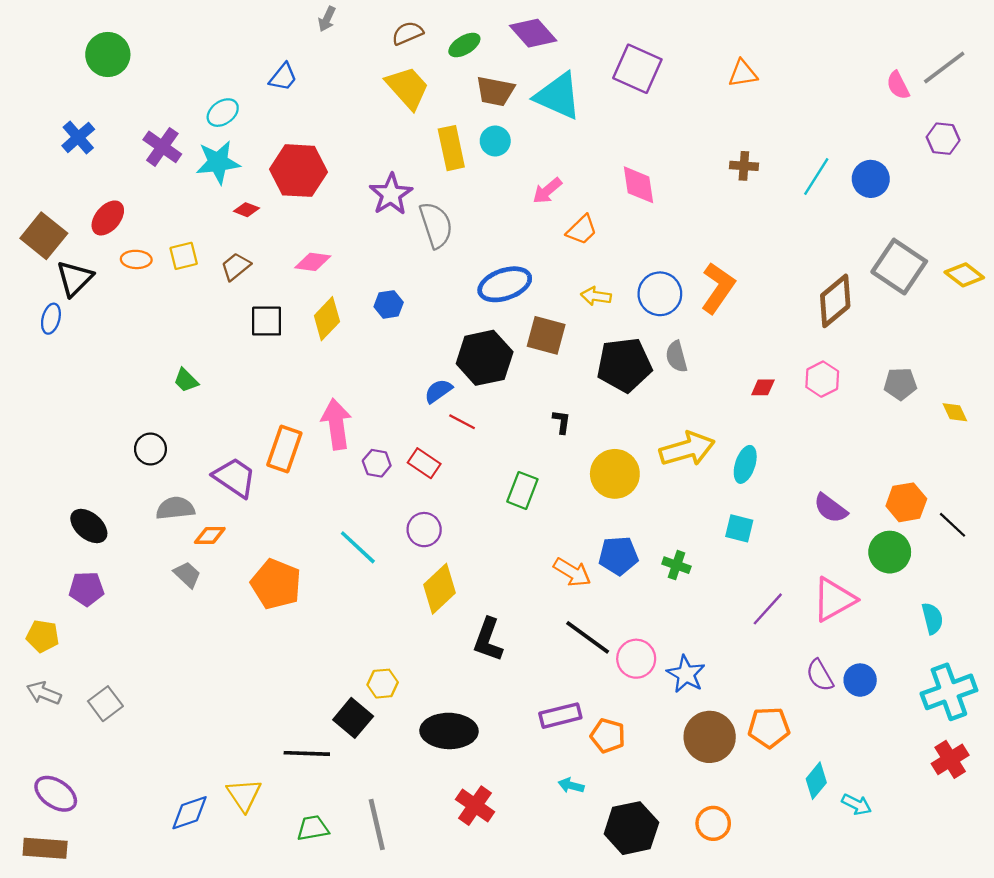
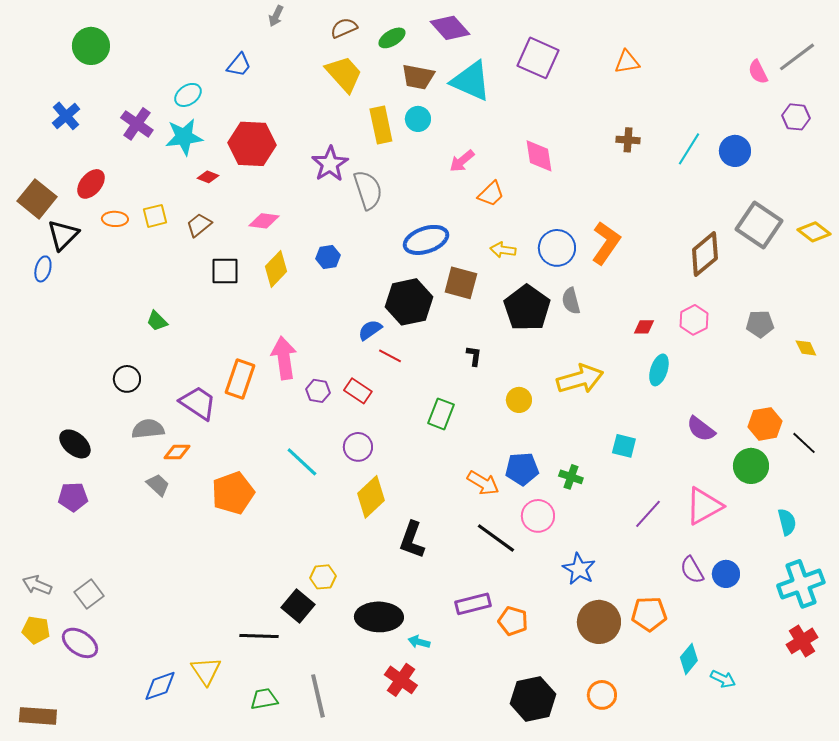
black pentagon: (624, 365) -> (527, 308), turned -30
cyan ellipse: (745, 464) -> (659, 370), moved
yellow circle: (615, 474) -> (519, 400), size x0.6
orange pentagon: (276, 584) -> (233, 493), turned 30
yellow pentagon: (43, 636) -> (36, 630), moved
pink circle: (636, 659) -> (538, 516), moved
cyan arrow: (571, 785) -> (419, 642), moved
purple ellipse: (56, 794) -> (80, 643), moved

